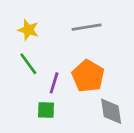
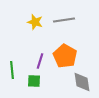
yellow star: (28, 30) -> (35, 22), moved
green line: (28, 64) -> (12, 70), moved, turned 30

